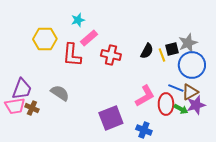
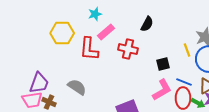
black square: (172, 49) -> (163, 64), moved
black semicircle: (147, 51) -> (147, 24), moved
yellow line: (162, 55) -> (187, 50), moved
blue line: (176, 88) -> (184, 82), moved

